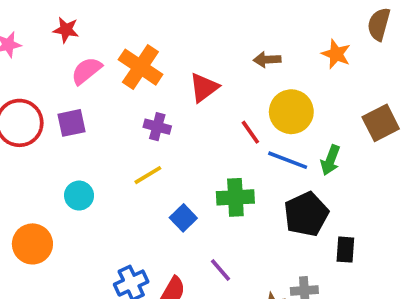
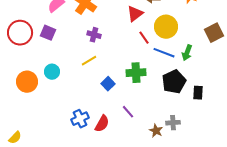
red triangle: (204, 88) -> (135, 14), moved
purple square: (72, 123) -> (48, 33), turned 35
orange circle: (32, 244) -> (27, 82), moved
black rectangle: (345, 250) -> (198, 93), moved

